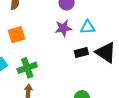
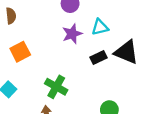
green cross: (27, 68) -> (56, 87), moved, turned -30

